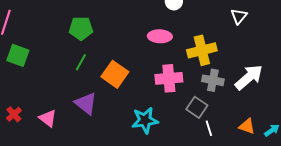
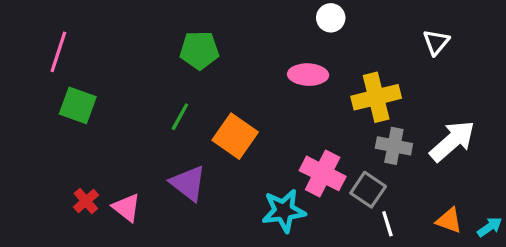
green pentagon: (81, 28) -> (199, 50), moved
pink cross: (169, 78) -> (323, 173), moved, turned 32
red cross: (14, 114) -> (86, 201), moved

